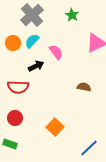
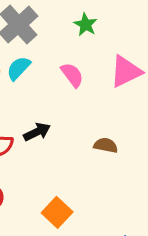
pink semicircle: (56, 52) -> (72, 75), moved
black arrow: (36, 66) -> (37, 132), moved

